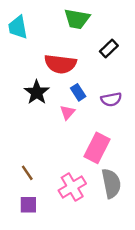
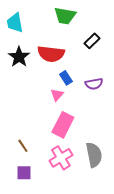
black star: (37, 92) -> (19, 57), moved
pink rectangle: (97, 148) -> (63, 125), moved

